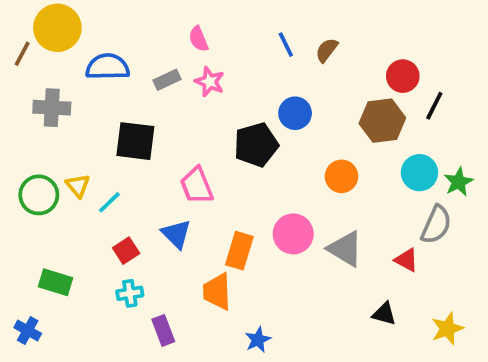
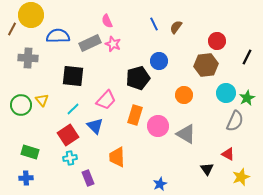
gray rectangle: (167, 80) -> (90, 43), size x1.5
black line: (434, 106) -> (247, 57), moved
pink trapezoid: (197, 186) -> (106, 100), turned -115
cyan line: (109, 202) -> (73, 109), moved
red square: (126, 251) -> (68, 135), size x1.5
orange rectangle: (239, 251) -> (135, 115), moved
red triangle: (406, 260) -> (228, 154), moved
black triangle: (384, 314) -> (207, 169), turned 40
blue cross: (28, 330) -> (26, 178), moved, turned -32
blue star: (258, 340) -> (160, 184), moved

